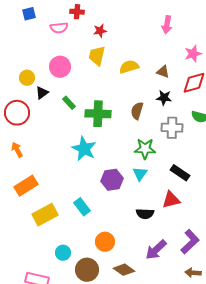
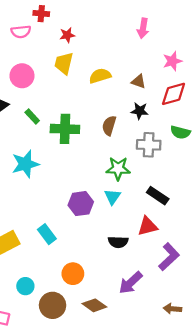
cyan star: (84, 149) -> (25, 164), moved, turned 30
purple L-shape: (190, 242) -> (169, 257), moved

